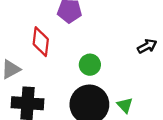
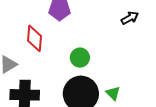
black arrow: (147, 46) -> (130, 18), moved

